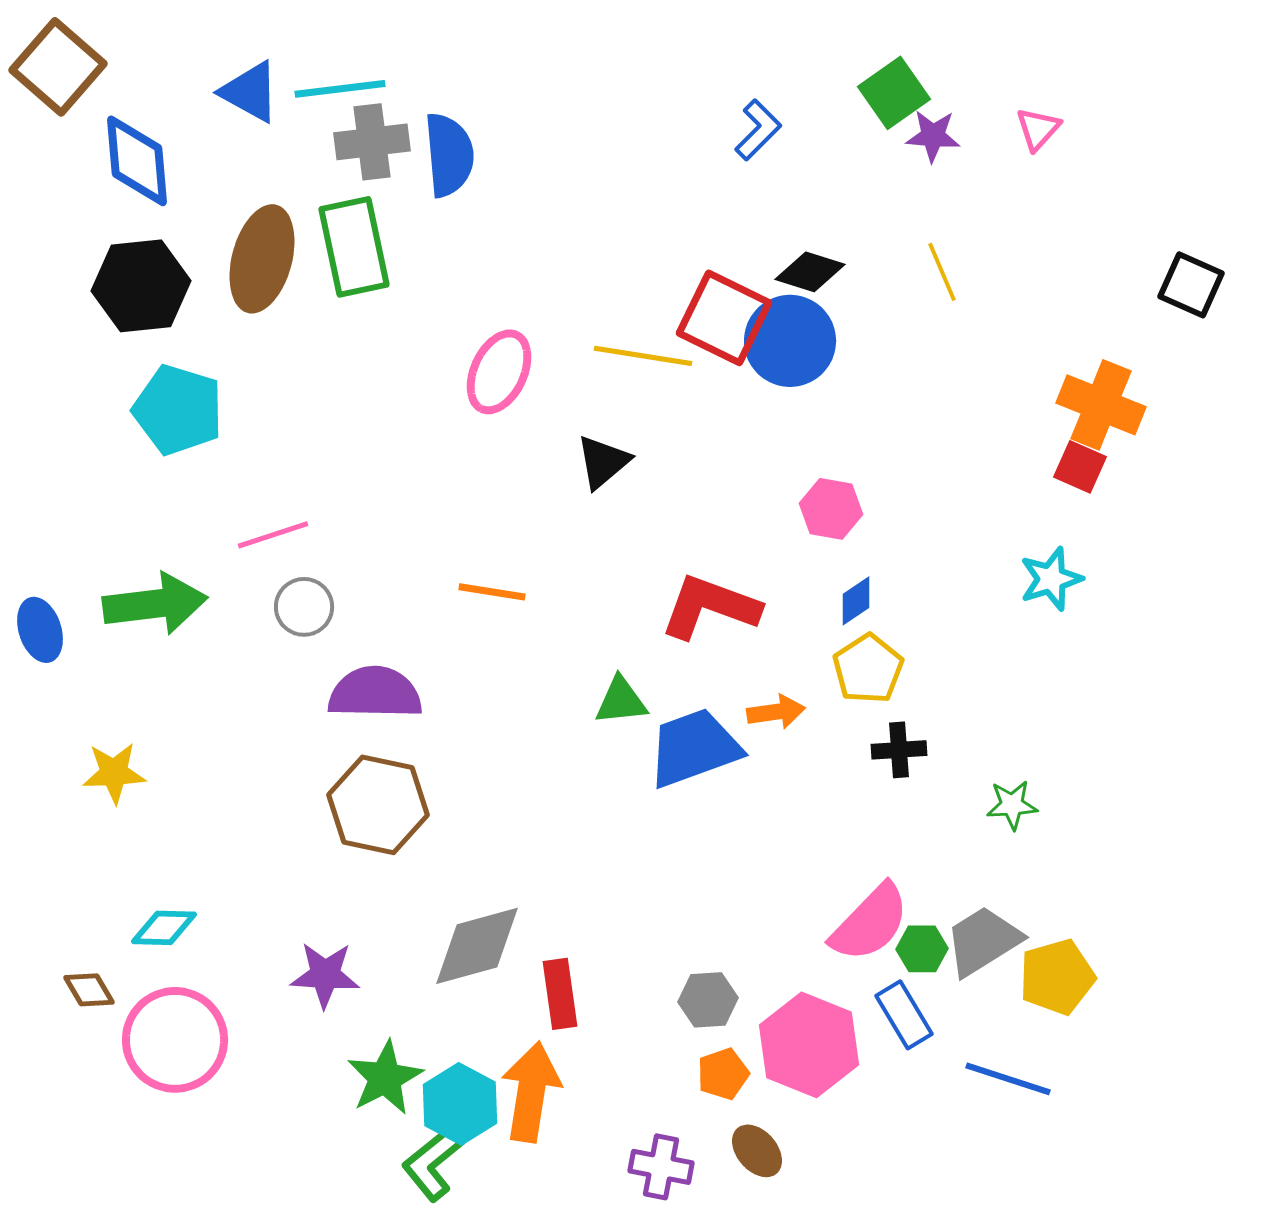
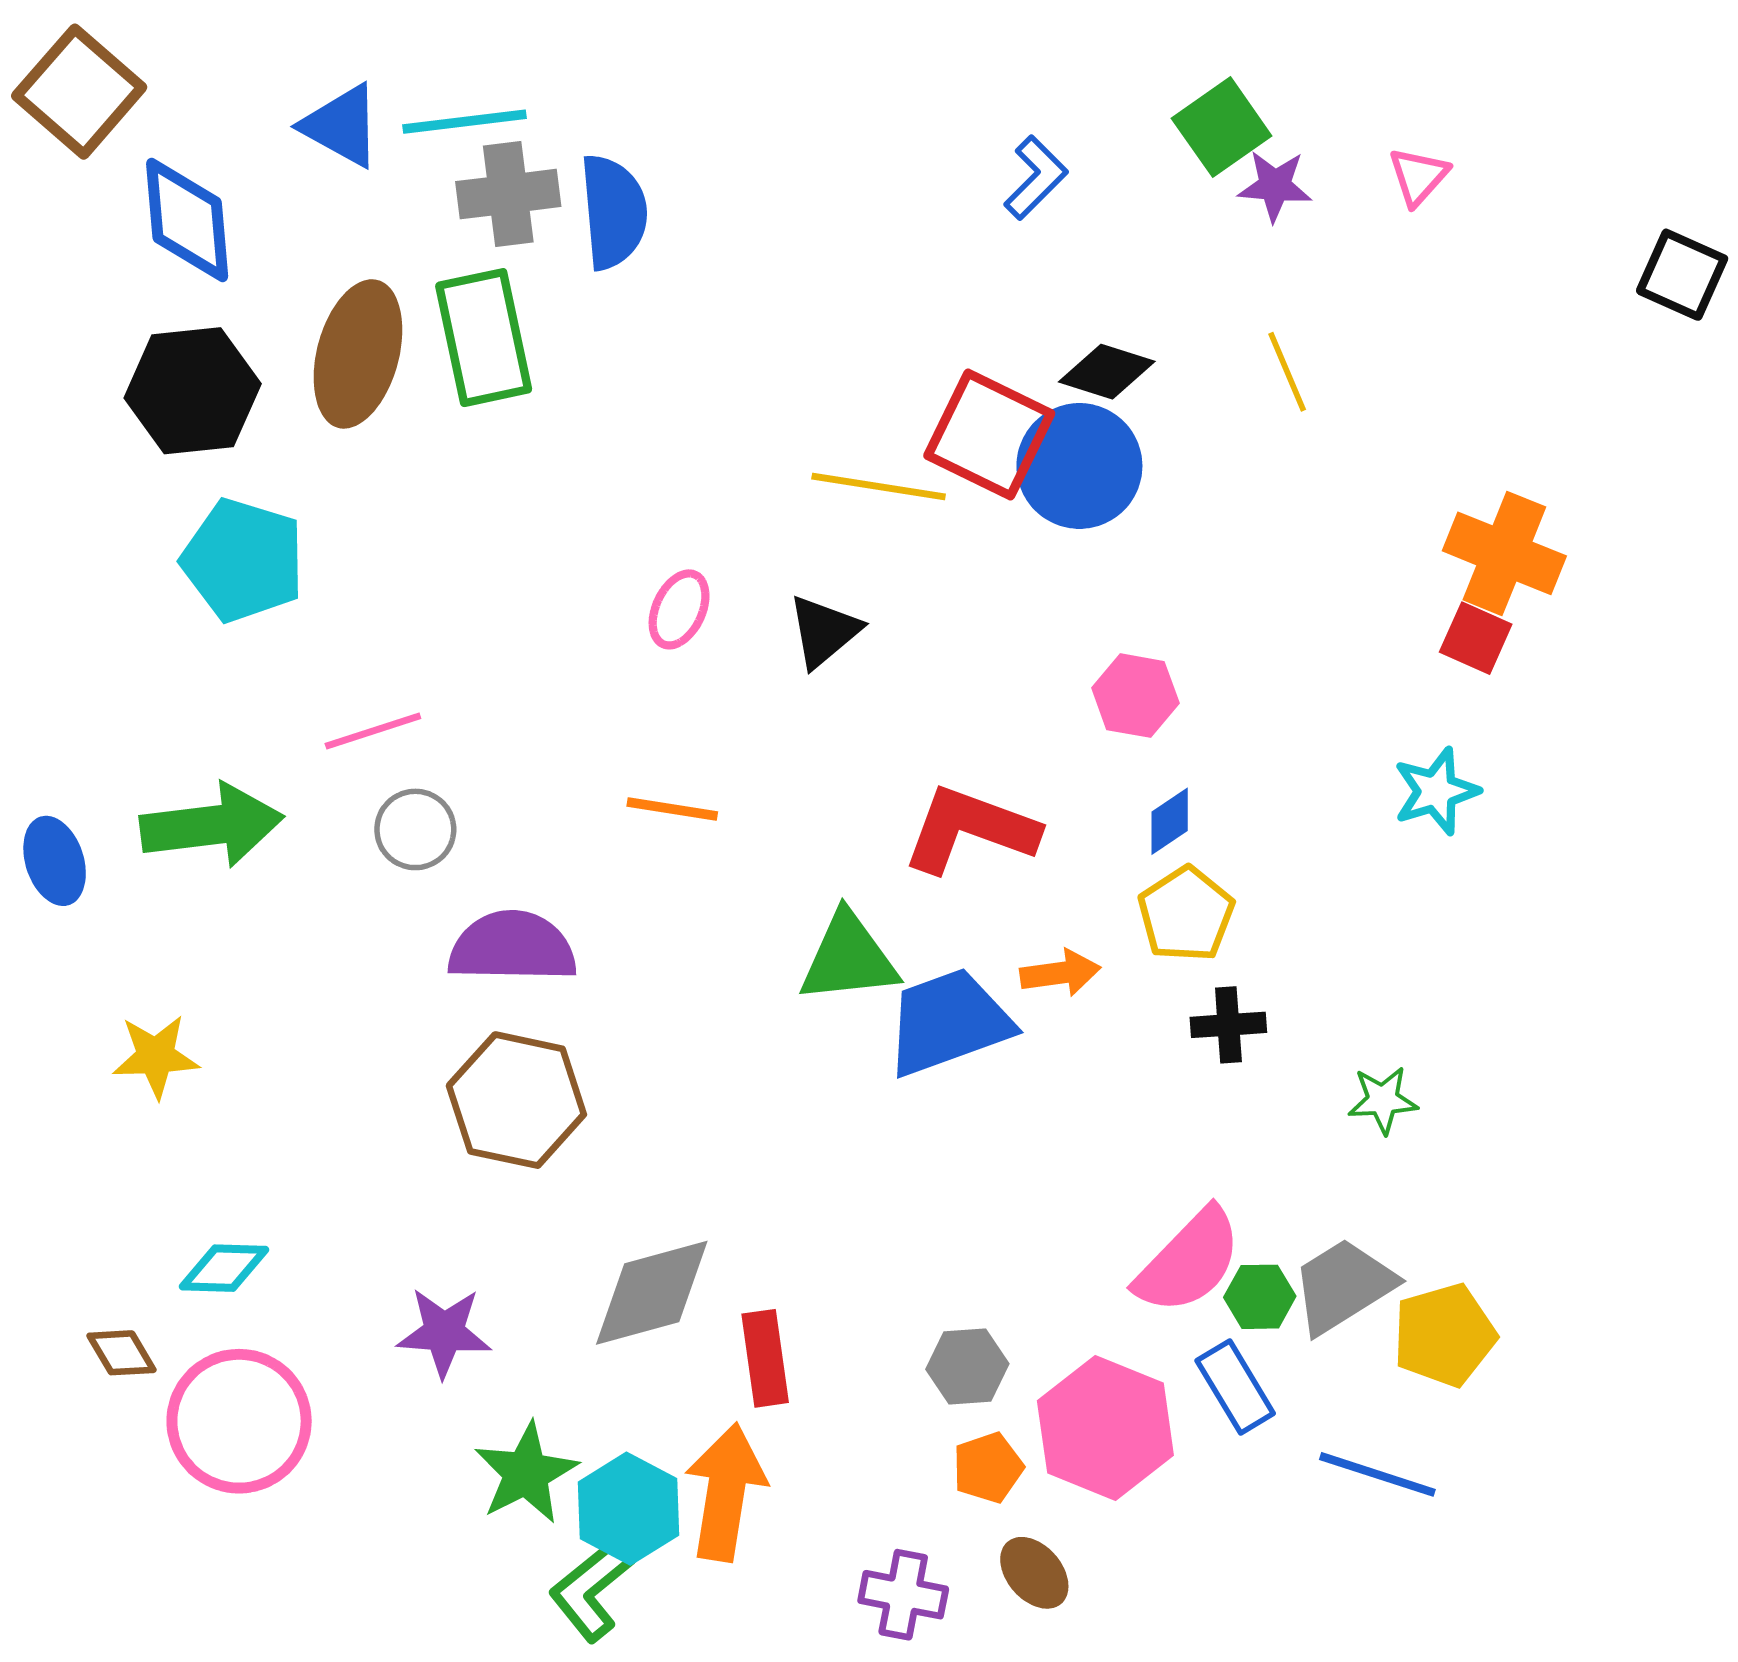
black square: (1191, 285) -> (1682, 275), moved
pink ellipse: (499, 372) -> (679, 609), moved, size x0.7
green triangle: (621, 701) -> (849, 958), size x1.4

